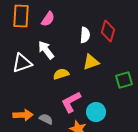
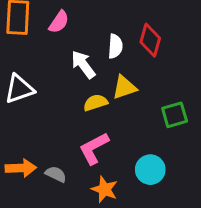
white arrow: (46, 50) -> (83, 65), moved
yellow semicircle: (61, 74) -> (95, 103), moved
cyan circle: (96, 112) -> (150, 170), moved

